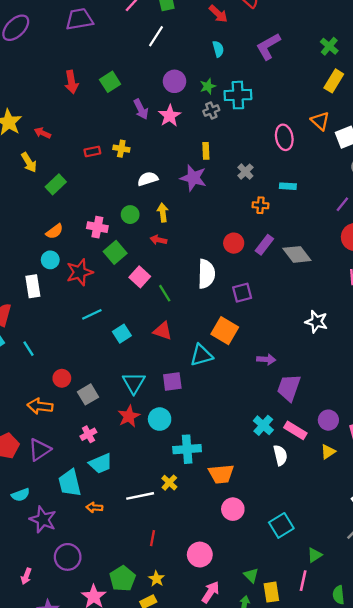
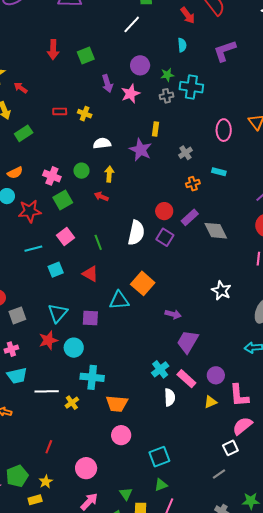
orange cross: (260, 205) -> (193, 184), turned -32
pink square: (140, 277) -> (66, 236), moved
purple square: (242, 293) -> (165, 237), moved, turned 36
white line: (140, 496) -> (47, 391), moved
green triangle: (315, 555) -> (161, 485), moved

